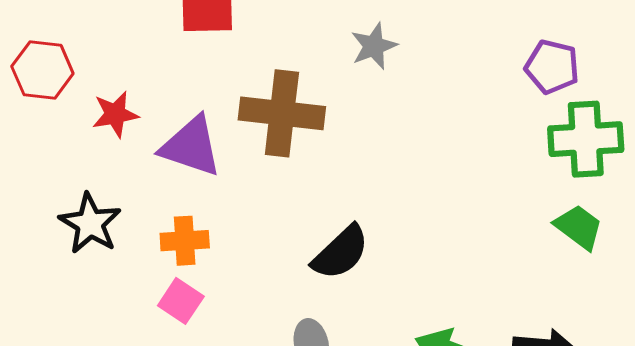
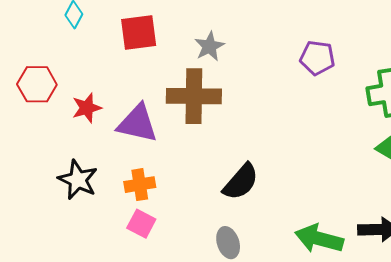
gray star: (374, 46) -> (209, 46), moved
purple pentagon: (552, 67) -> (317, 58), moved

